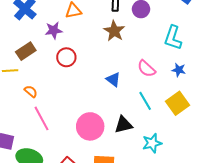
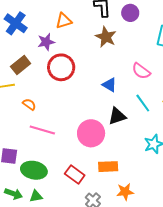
red circle: (66, 57) -> (61, 67), size x1.4
pink line: (41, 118) -> (42, 130), turned -40
black triangle: (123, 125) -> (117, 116), moved

